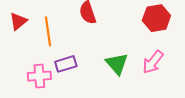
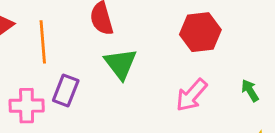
purple rectangle: (66, 64) -> (66, 90), turned -55
green triangle: (117, 64) -> (120, 64), moved

